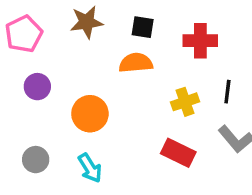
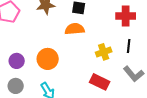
red cross: (200, 41) -> (126, 16), moved
purple circle: (37, 87) -> (17, 61), moved

